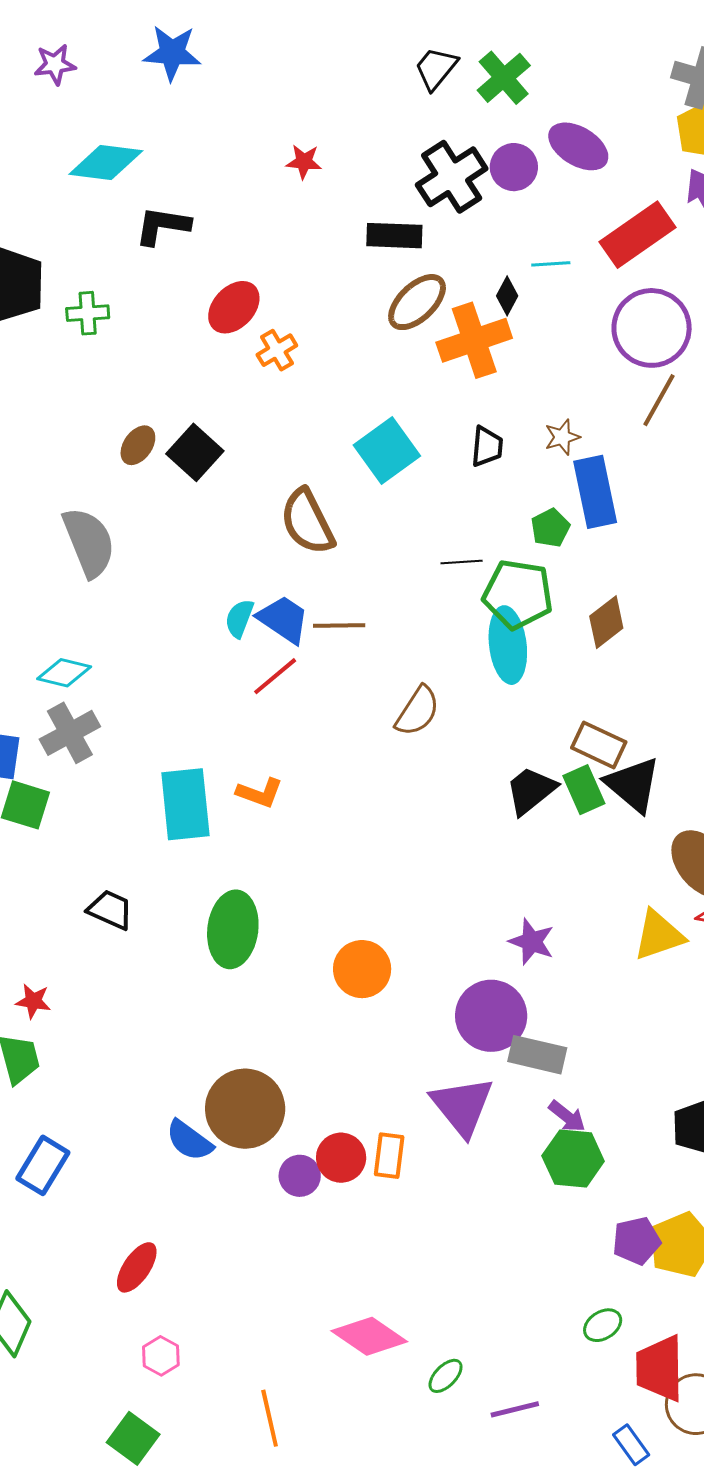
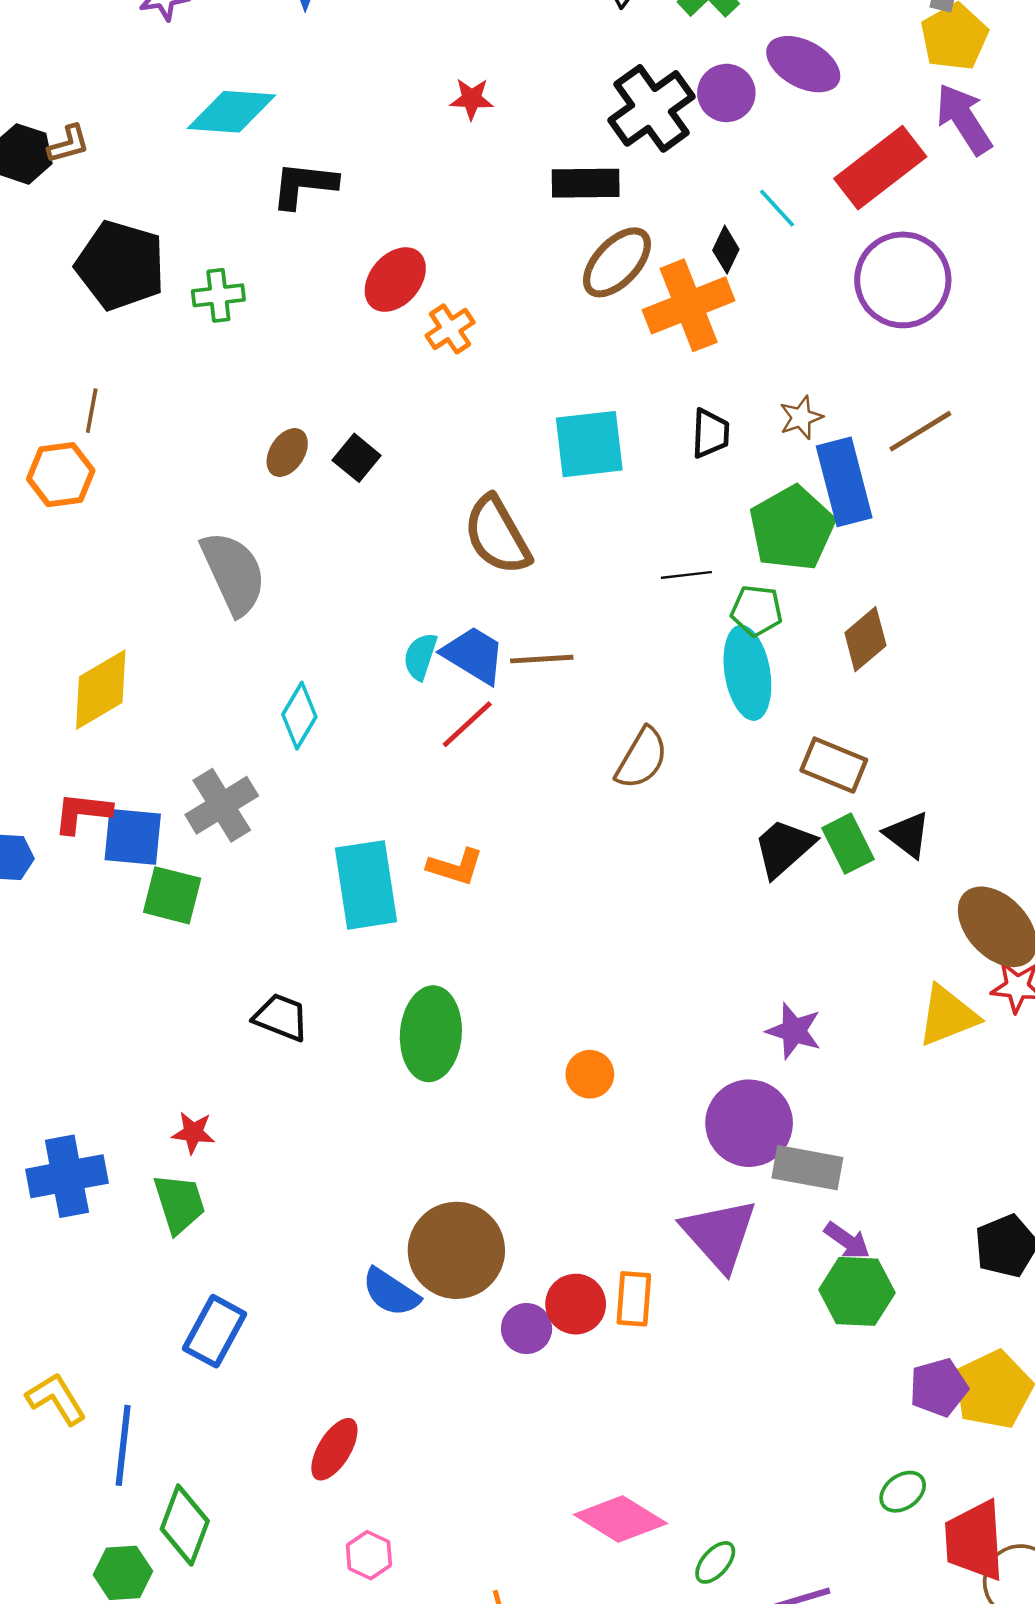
cyan line: (551, 264) -> (777, 208), turned 54
brown line: (659, 400) -> (920, 431), moved, turned 32
cyan square: (387, 450) -> (589, 444), turned 32
black square: (195, 452) -> (357, 458), size x0.7
green pentagon: (550, 528) -> (792, 528), size x1.8
green pentagon: (518, 594) -> (757, 611), size x0.6
cyan diamond: (64, 673) -> (299, 716), moved, turned -70
brown rectangle: (599, 745) -> (834, 765), moved
black triangle: (633, 785) -> (907, 835), size x0.7
orange circle: (362, 969) -> (590, 1074), size x0.7

